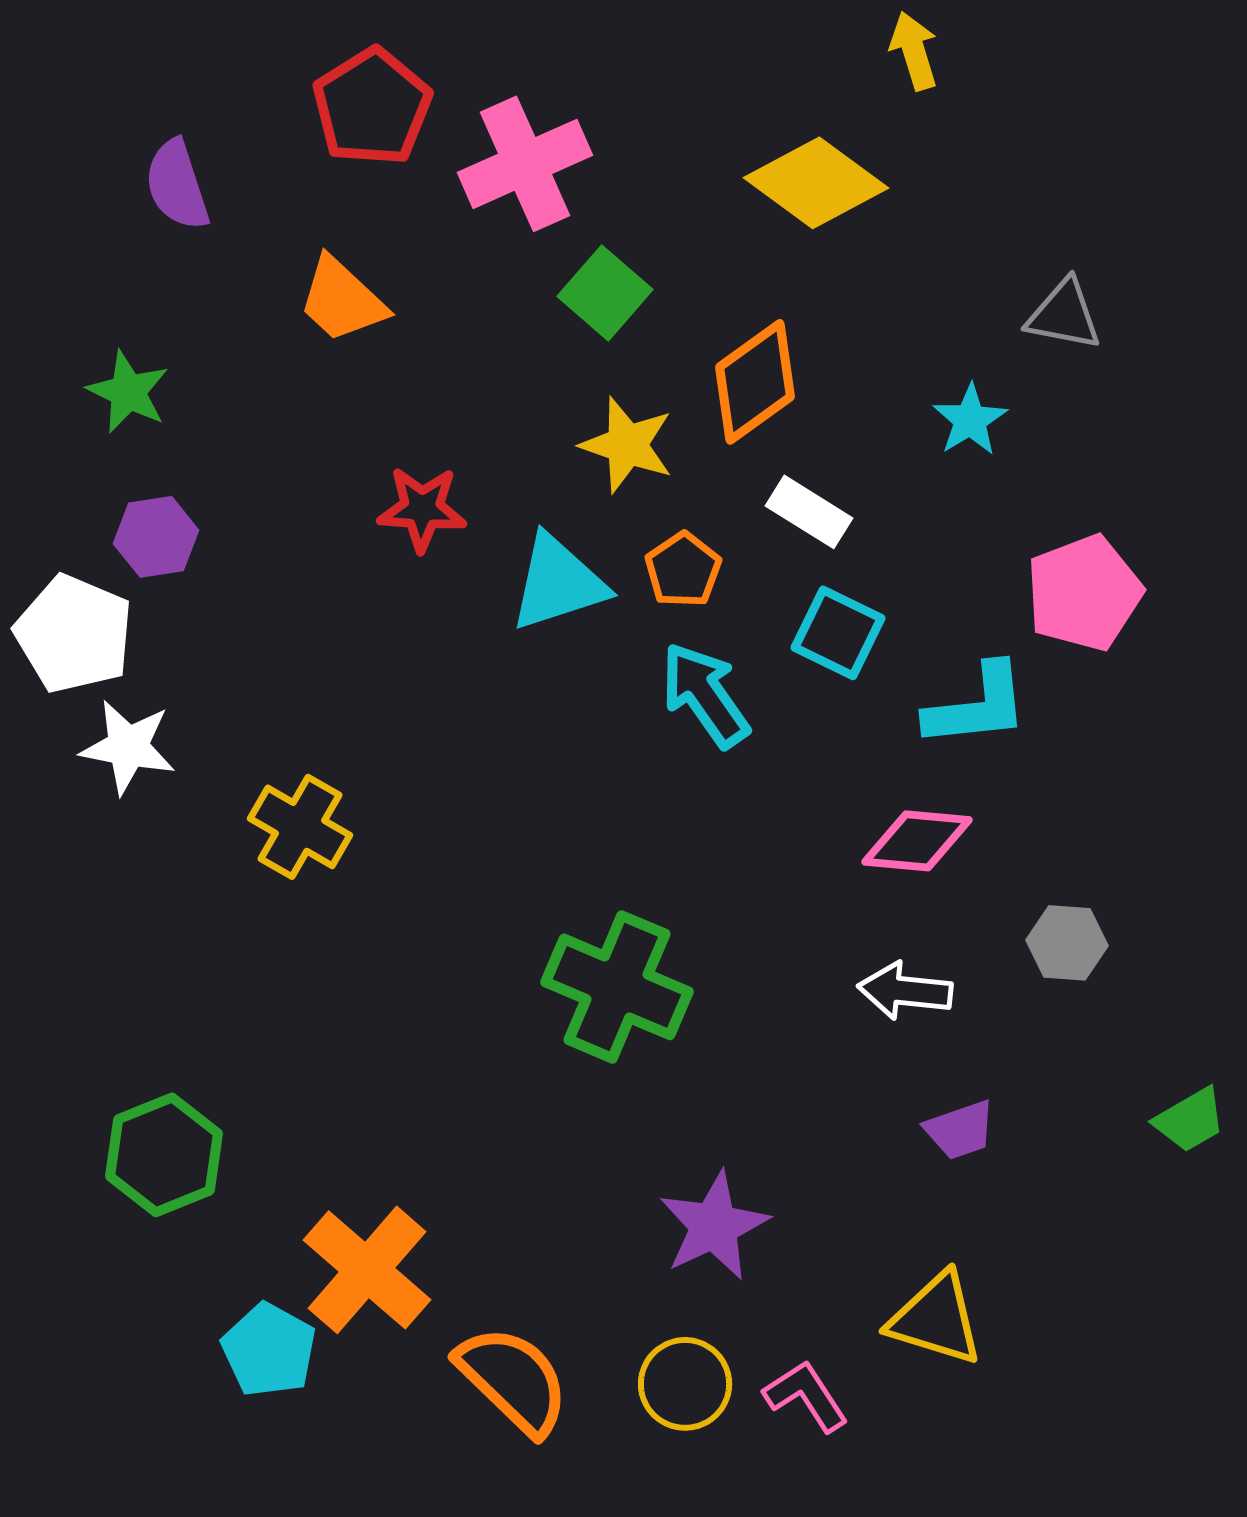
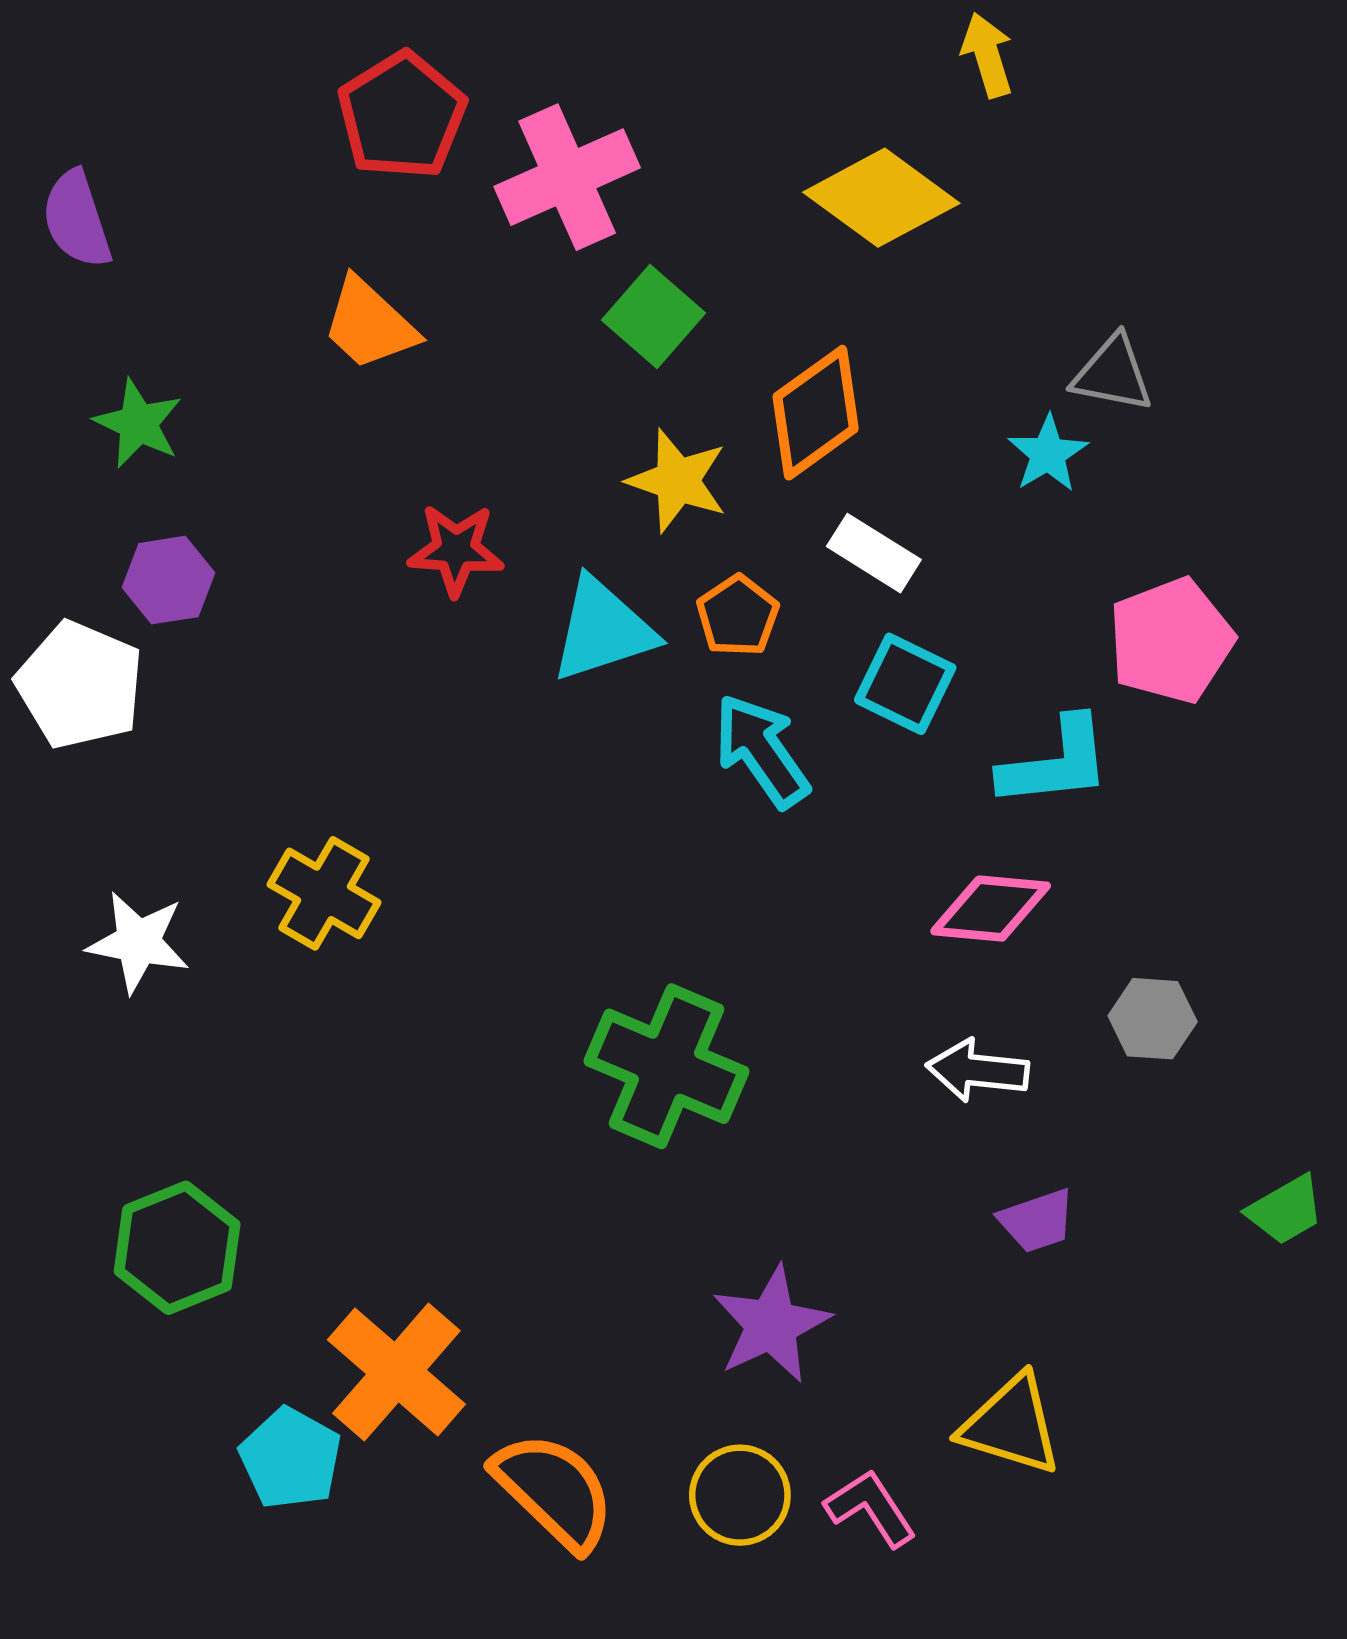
purple semicircle: (177, 185) -> (77, 219), moved
gray triangle: (1064, 315) -> (1113, 374), moved
white star: (128, 747) -> (138, 942), moved

